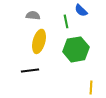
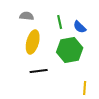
blue semicircle: (81, 10) -> (80, 27), moved
black line: (30, 70) -> (39, 71), moved

